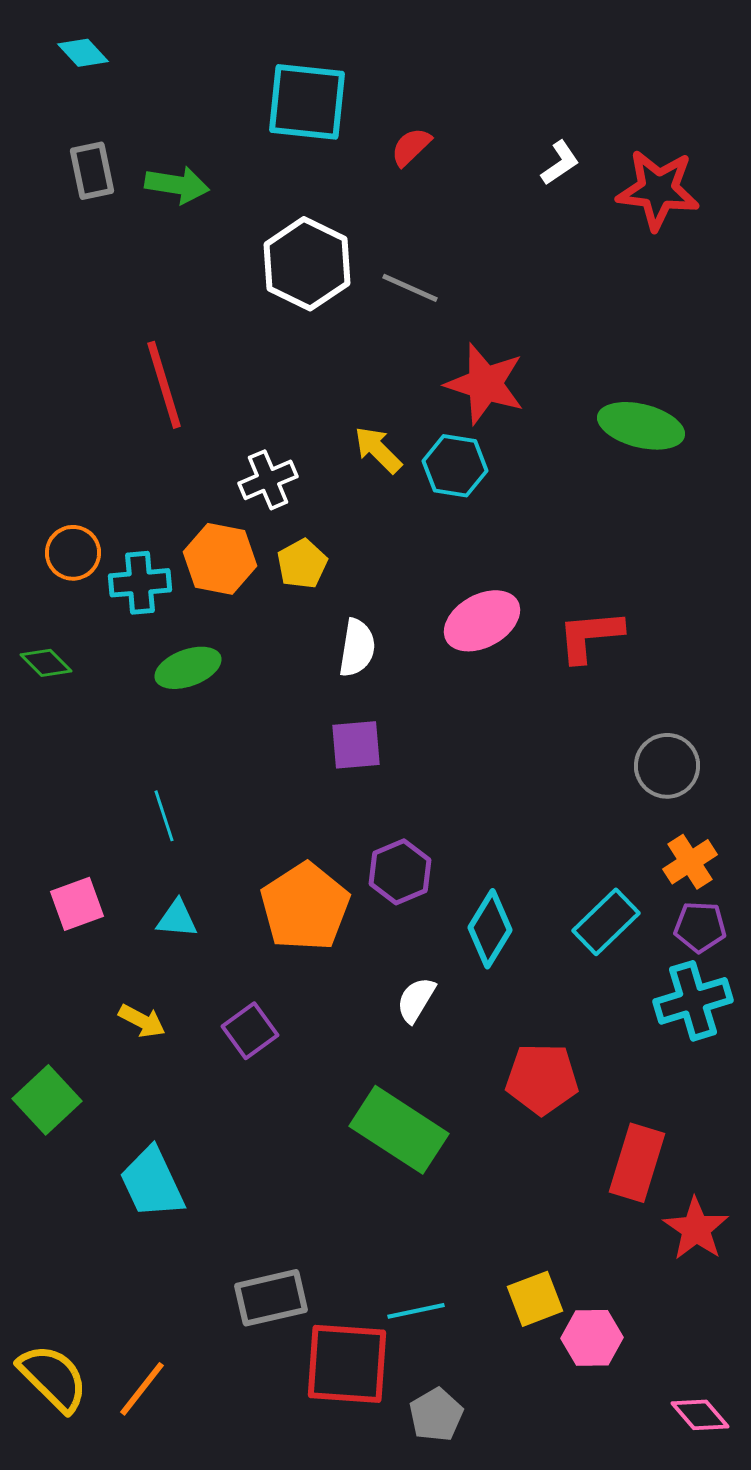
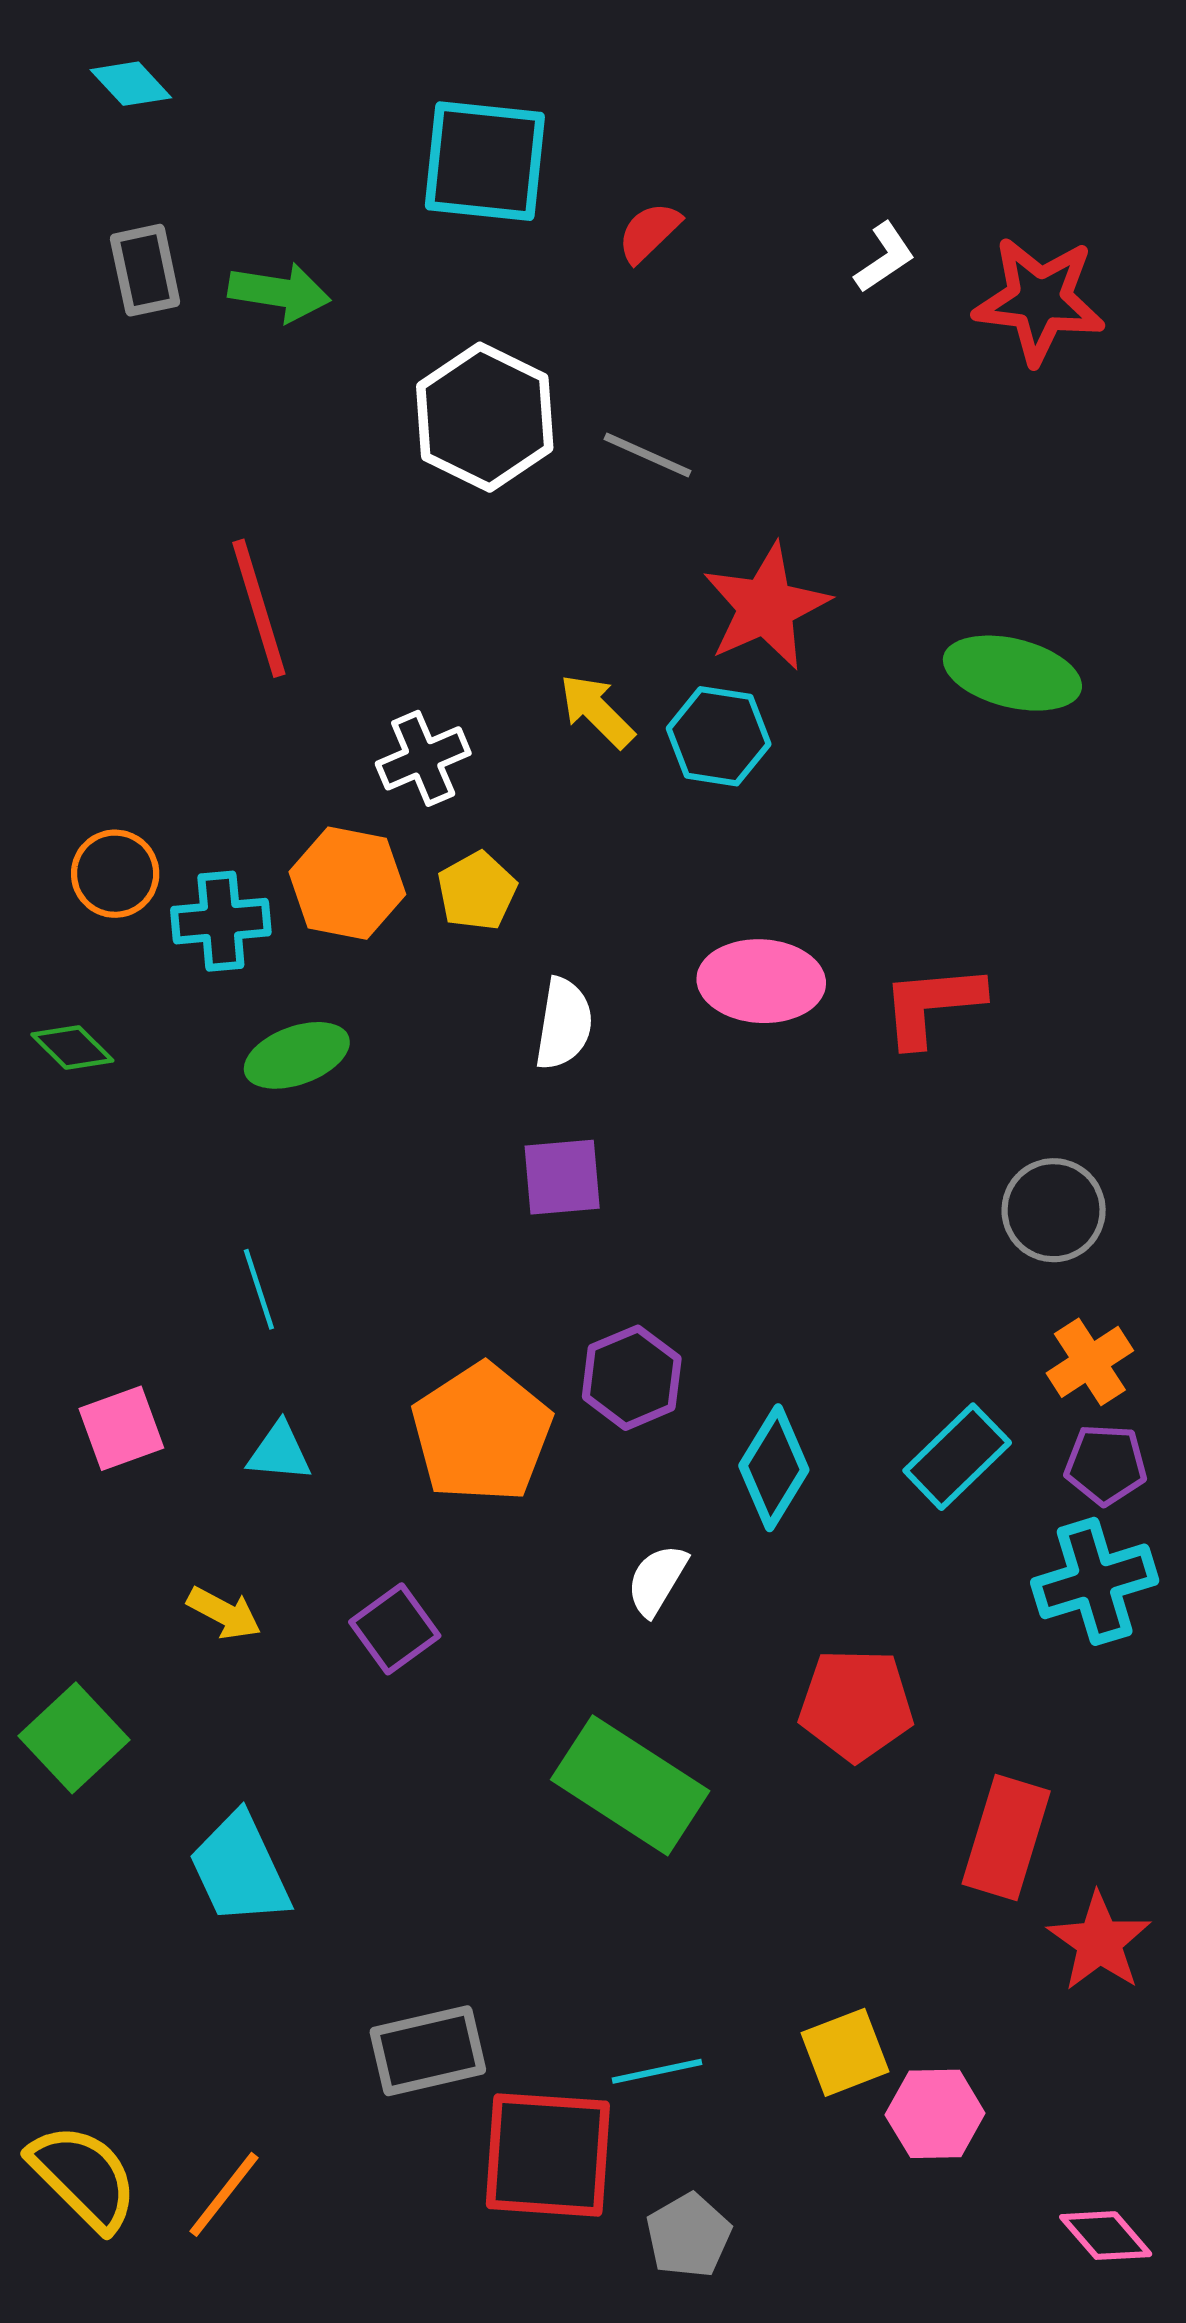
red star: (485, 384) -> (766, 607), turned 30
pink ellipse: (482, 621) -> (761, 981), turned 32

